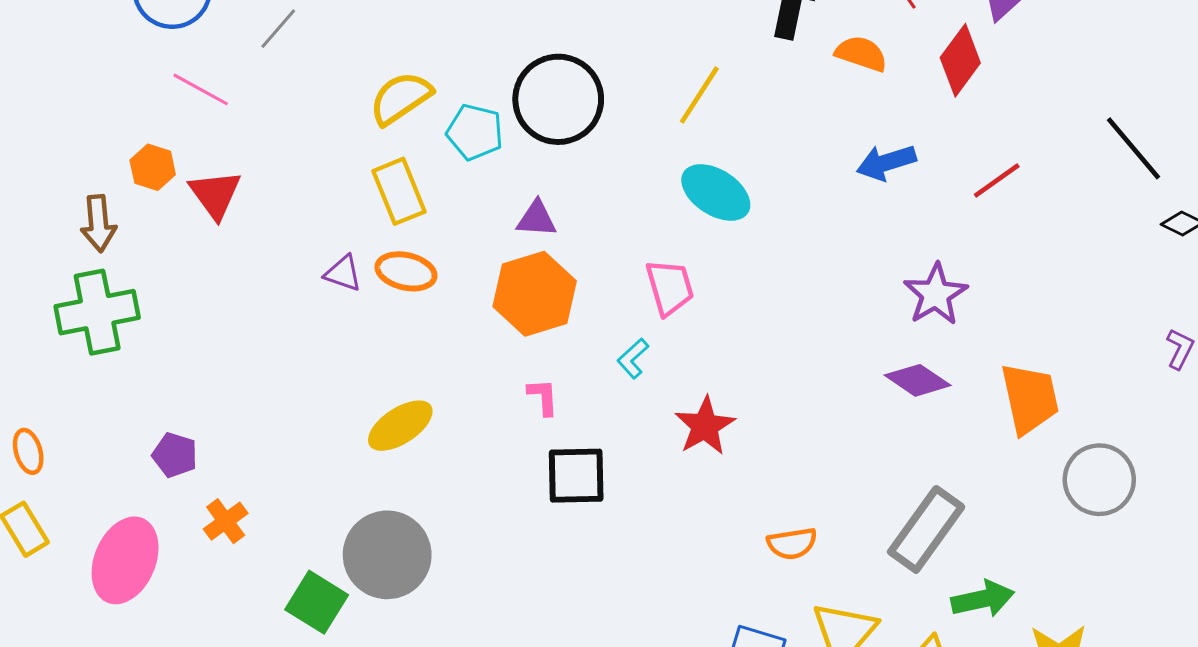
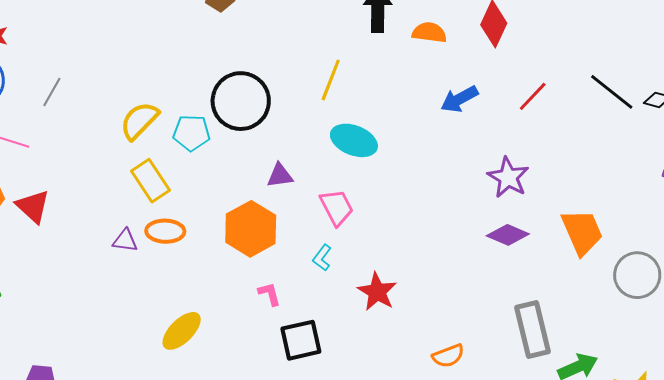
black line: (1134, 148) -> (612, 92), moved
purple triangle: (537, 219) -> (280, 176), moved
gray rectangle: (926, 529) -> (532, 329), turned -38

